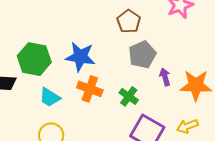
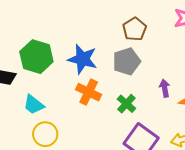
gray pentagon: (142, 55) -> (127, 61), moved
cyan trapezoid: (50, 97) -> (34, 105), moved

